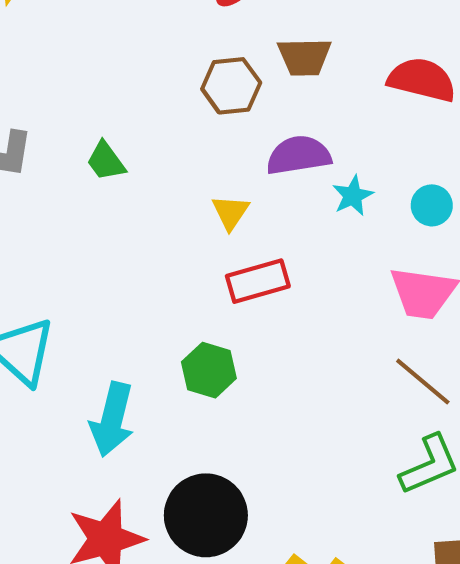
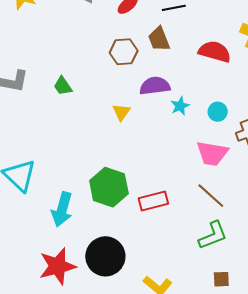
brown trapezoid: (304, 57) -> (159, 39), turned 68
red rectangle: (258, 281) -> (153, 201), moved
green hexagon: (209, 370) -> (109, 187), size x1.5

